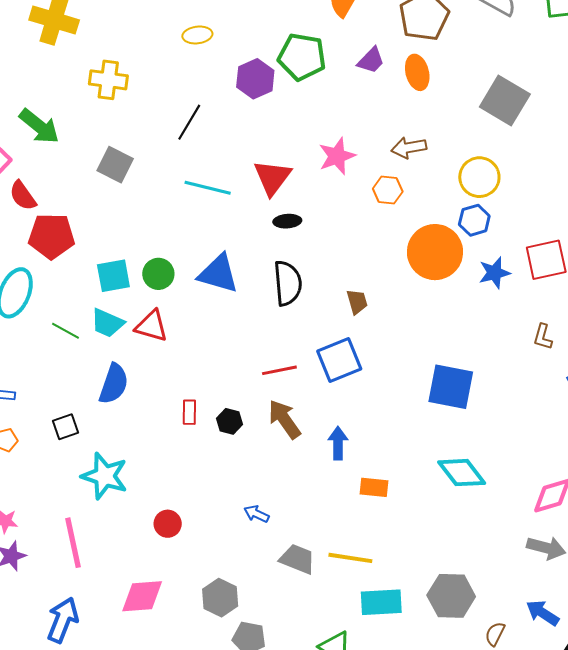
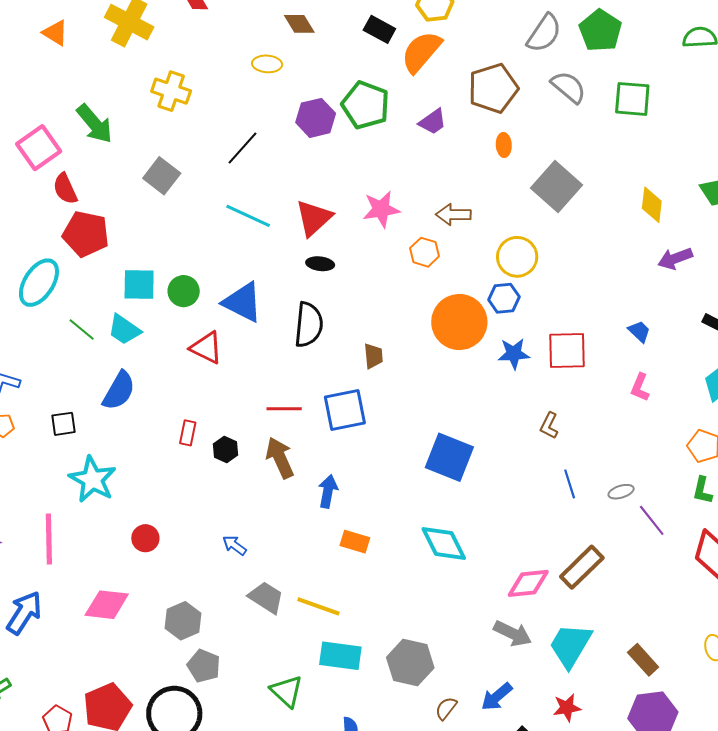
orange ellipse: (417, 72) -> (504, 145), moved, size x0.7
red triangle: (151, 326) -> (206, 348), moved
blue arrow: (543, 613) -> (497, 697), turned -84

